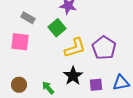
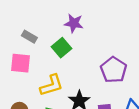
yellow L-shape: (75, 48) -> (52, 85), moved

